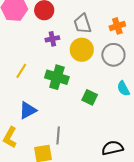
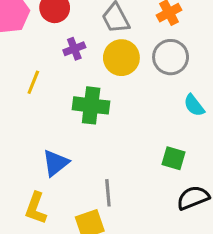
yellow line: (21, 71) -> (33, 82), moved
green square: (90, 97) -> (174, 158), moved

